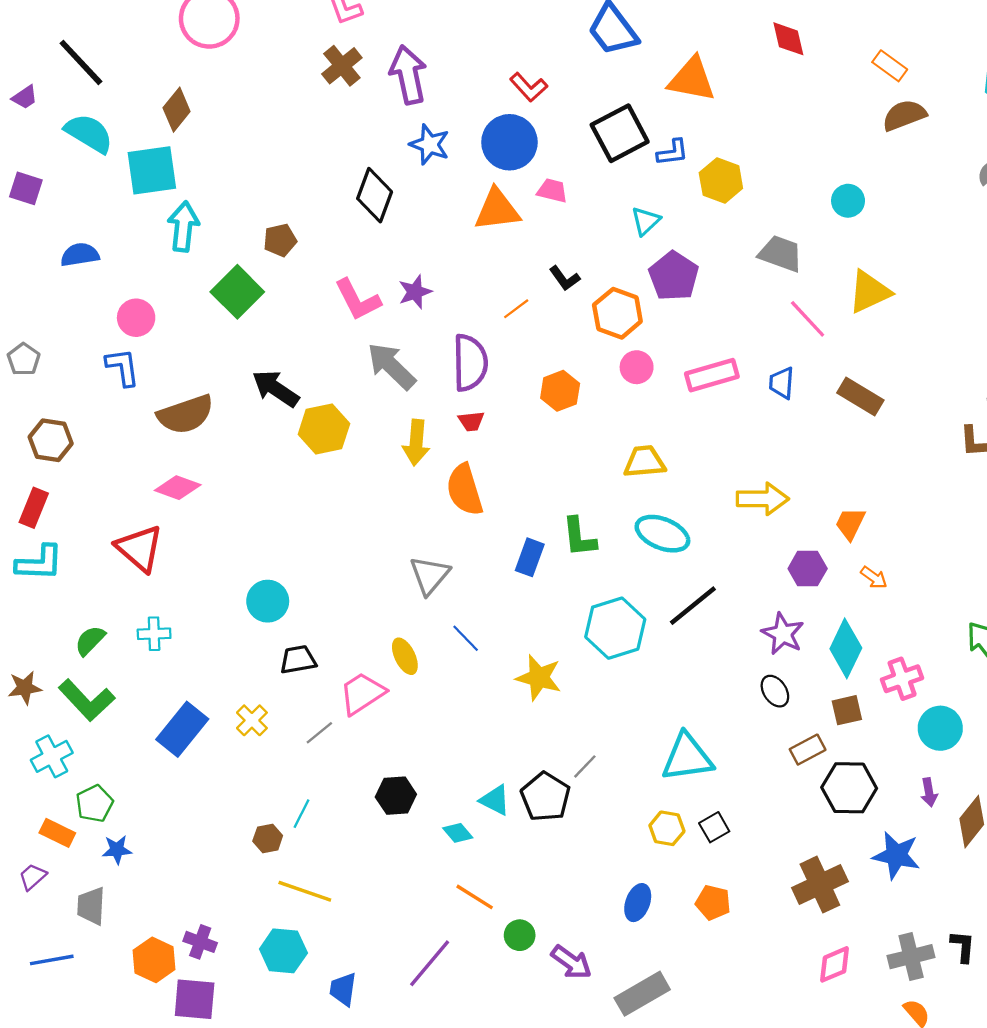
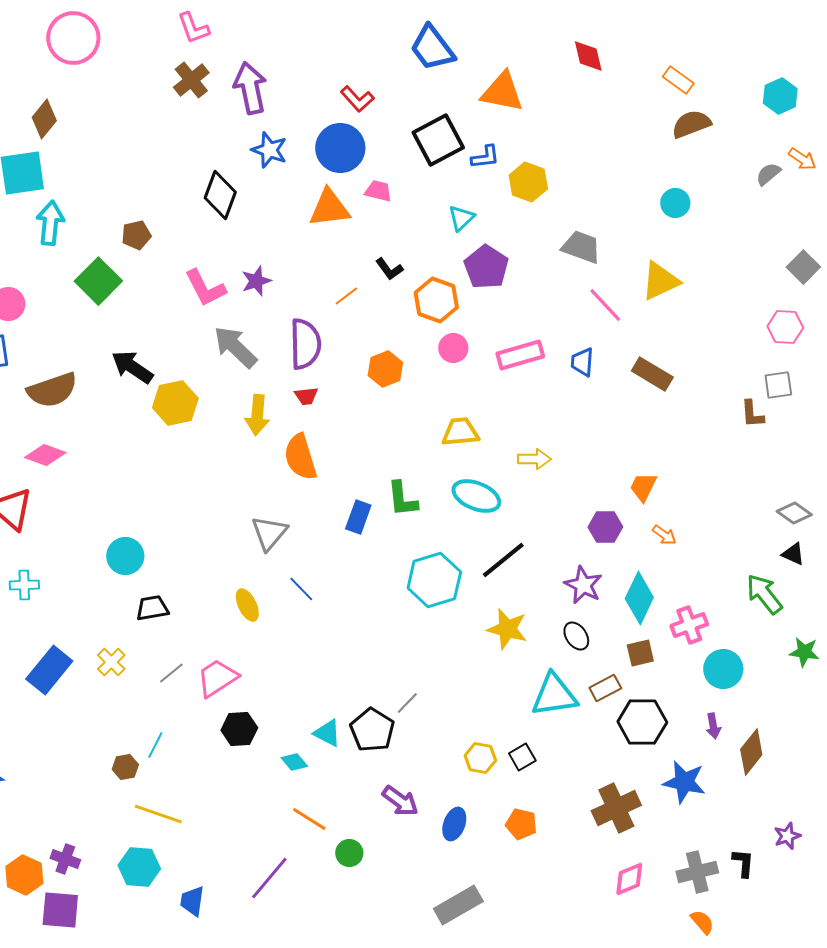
cyan circle: (848, 201) -> (675, 203), moved
yellow arrow: (763, 499) -> (534, 459), moved, size x0.7
yellow star: (539, 678) -> (507, 629), moved
pink trapezoid: (362, 693) -> (217, 678), moved
cyan triangle: (687, 757) -> (554, 695), moved
purple arrow: (571, 962) -> (400, 801), moved

